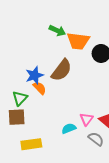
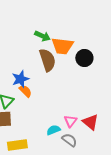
brown semicircle: (61, 70) -> (47, 60), moved, turned -55
gray semicircle: (96, 139) -> (69, 140), moved

